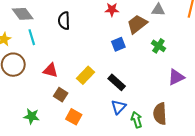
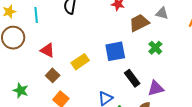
blue square: (118, 44) -> (115, 51), moved, size x1.5
purple triangle: (176, 77) -> (156, 88), moved
black rectangle: (117, 82) -> (132, 78), moved

